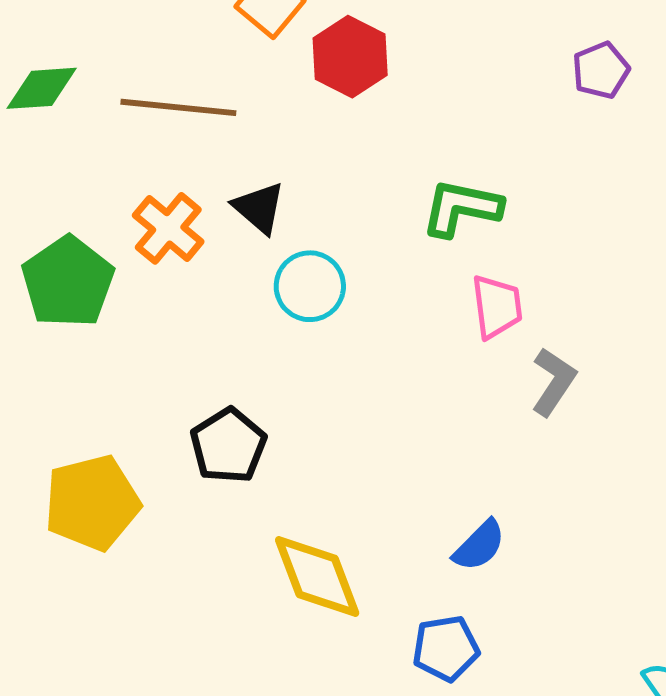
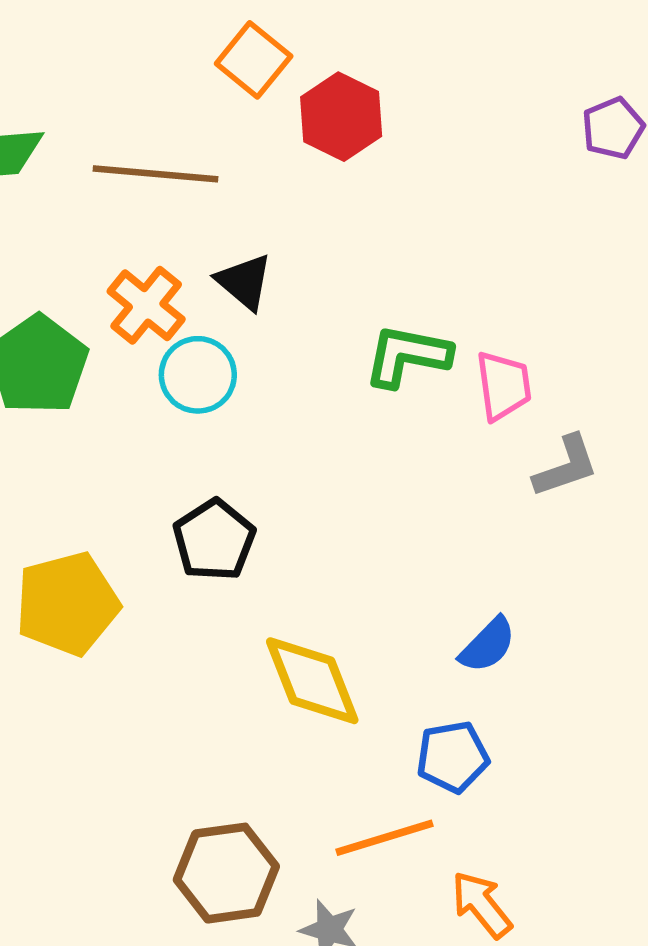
green L-shape: (461, 208) -> (407, 356), moved
cyan circle: (310, 286) -> (198, 375), moved
gray L-shape: (553, 382) -> (566, 466), turned 38

